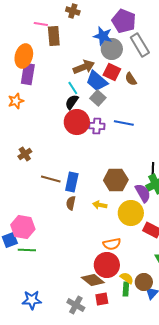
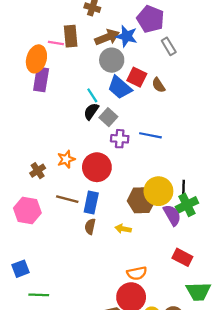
pink line: (41, 24) -> (56, 43), moved
gray rectangle: (140, 45) -> (169, 46), size x0.7
gray circle: (112, 49) -> (112, 60), moved
brown arrow: (84, 67) -> (107, 37), moved
gray square: (98, 98) -> (108, 117), moved
orange star: (16, 101) -> (66, 159), moved
red circle: (77, 122) -> (97, 167), moved
yellow circle: (131, 213) -> (158, 191), moved
pink hexagon: (23, 227) -> (27, 211), moved
green line: (27, 250) -> (39, 295), moved

